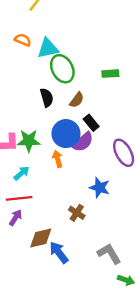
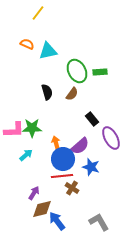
green ellipse: (62, 69) -> (77, 71), moved
black rectangle: (91, 123) -> (92, 119), moved
blue circle: (66, 134) -> (63, 159), moved
purple semicircle: (83, 142) -> (80, 146), moved
red line: (19, 198) -> (62, 176), moved
purple arrow: (16, 218) -> (34, 193), moved

